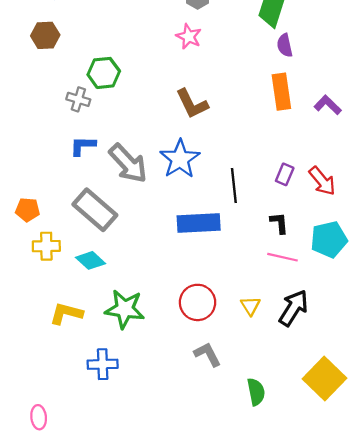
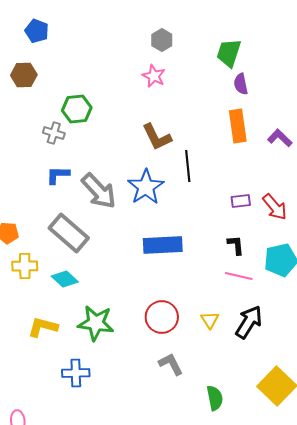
purple rectangle: (285, 174) -> (241, 201), turned 60
black line: (234, 185) -> (188, 166), moved

